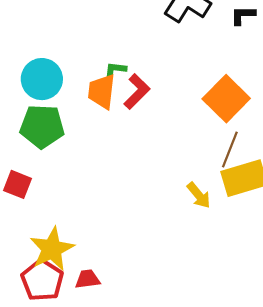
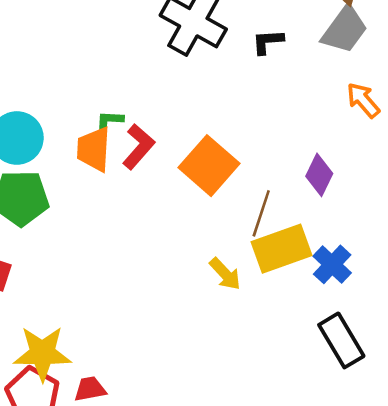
orange square: (226, 99) -> (209, 166), moved
yellow star: (52, 249) -> (42, 353), turned 30

